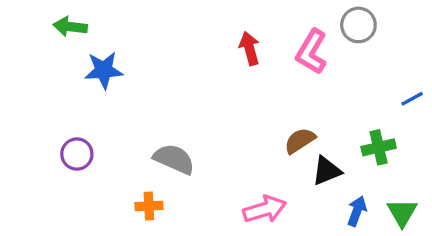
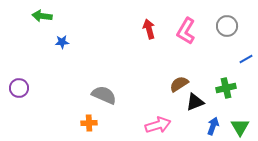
gray circle: (358, 25) -> (227, 26), moved
blue star: (104, 70) -> (62, 42), size x0.6
purple circle: (77, 154) -> (19, 88), moved

